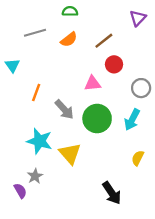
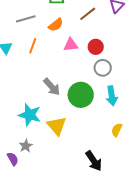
brown line: (104, 41) -> (88, 14), moved
pink triangle: (93, 84) -> (71, 45), moved
gray circle: (141, 88) -> (103, 68), moved
orange line: (36, 93) -> (33, 46), moved
cyan arrow: (132, 120) -> (112, 96), turned -36

